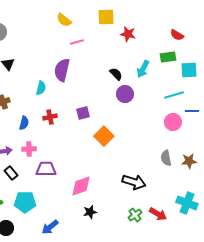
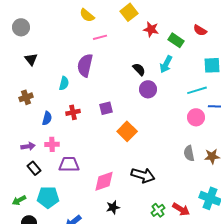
yellow square: (106, 17) -> (129, 12), turned -36
green rectangle: (168, 57) -> (176, 40), moved, turned 42
black arrow: (134, 182) -> (143, 175), moved

